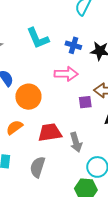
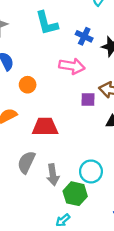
orange circle: (28, 97) -> (28, 85), size x0.6
gray arrow: (76, 142) -> (53, 175), moved

